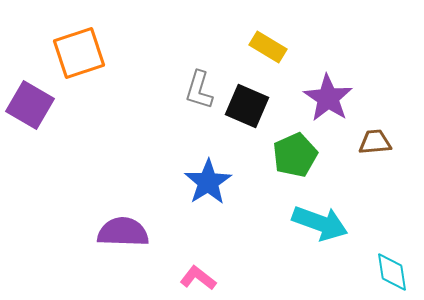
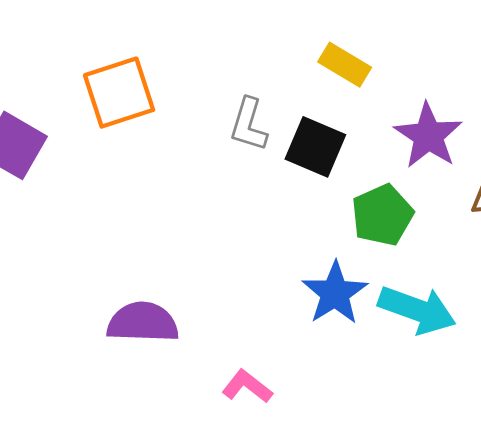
orange square: (79, 53) -> (119, 93), moved
blue star: (208, 182) -> (335, 293), moved

